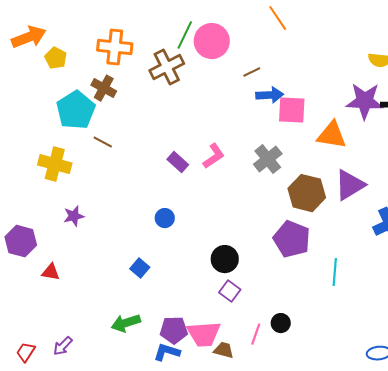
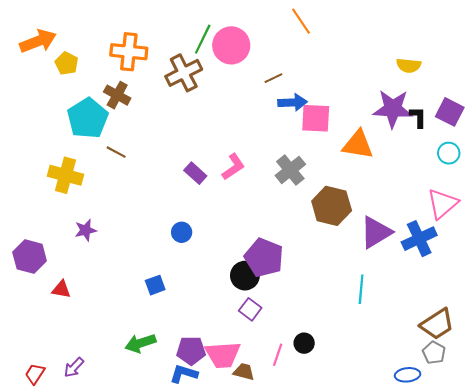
purple triangle: (350, 185) -> (376, 232), moved
purple pentagon: (292, 239) -> (264, 258), moved
blue square: (140, 268) -> (155, 285), turned 30

